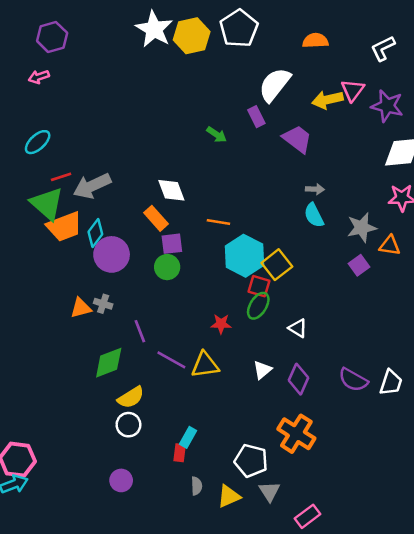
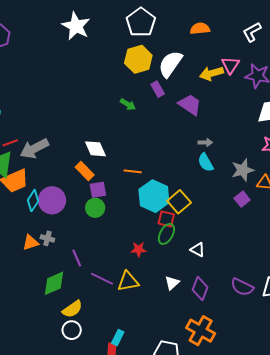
yellow hexagon: (192, 36) -> (138, 59), moved
cyan diamond: (95, 233) -> (33, 201), moved

